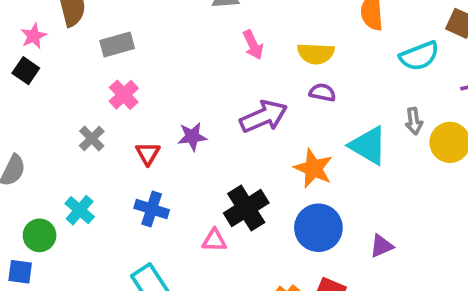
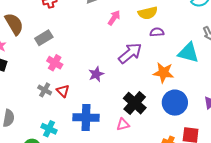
pink arrow: (253, 45) -> (114, 18), turned -105
red triangle: (148, 154) -> (63, 91), moved
blue cross: (152, 209) -> (86, 118), size x1.4

